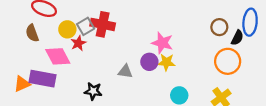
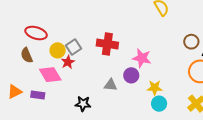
red cross: (103, 24) -> (107, 44), moved
yellow star: (166, 62) -> (155, 88), moved
purple rectangle: (42, 79) -> (38, 95), size x0.6
orange triangle: (22, 84) -> (15, 92), moved

